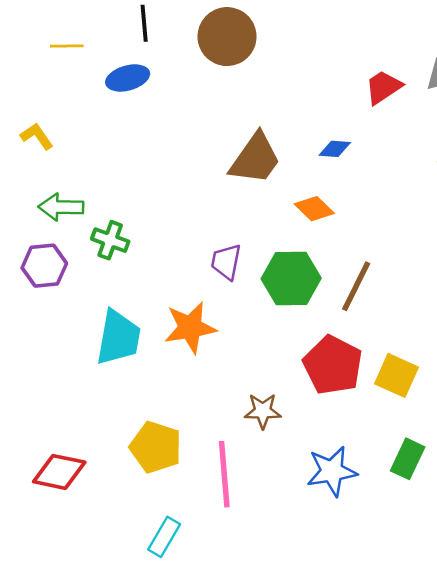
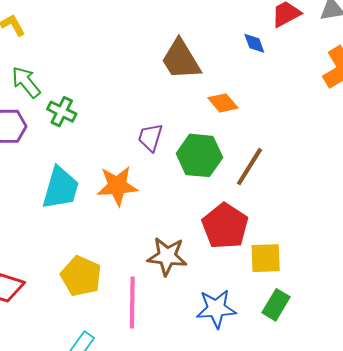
blue diamond: (335, 149) -> (254, 43), moved, turned 60
brown trapezoid: (255, 159) -> (181, 60), turned 108
green arrow: (61, 207) -> (26, 82), turned 44
yellow square: (397, 375) -> (266, 258), moved, turned -32
brown star: (263, 411) -> (167, 256), size x1.4

